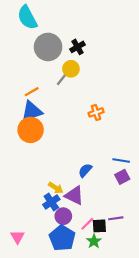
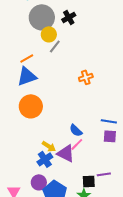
yellow circle: (71, 69) -> (49, 34), moved
orange circle: (31, 130) -> (31, 106), moved
blue semicircle: (85, 170) -> (76, 130), turned -88
purple square: (122, 177) -> (110, 136), turned 32
purple circle: (63, 216) -> (39, 182), moved
pink line: (87, 224) -> (77, 144), moved

